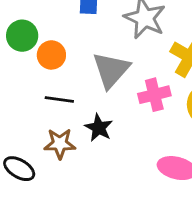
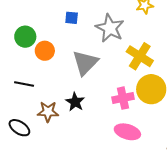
pink cross: (154, 95) -> (123, 98), moved
black line: (59, 100) -> (24, 84), moved

